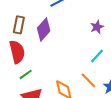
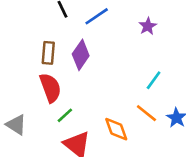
purple star: (97, 27) -> (148, 26), moved

